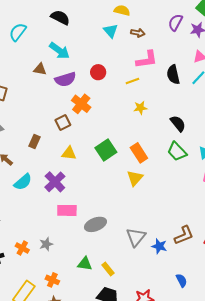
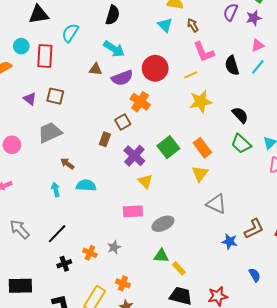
black semicircle: (60, 18) -> (113, 15), turned 84
brown arrow: (138, 33) -> (193, 25), turned -128
pink L-shape: (147, 60) -> (204, 52), turned 80
red circle: (98, 72) -> (155, 68), size x1.6
yellow star: (140, 108) -> (201, 102), size x1.6
brown rectangle: (35, 141) -> (105, 139), moved
yellow triangle: (69, 153) -> (145, 181), moved, turned 42
cyan semicircle: (23, 182) -> (86, 185), turned -132
purple cross: (55, 182) -> (134, 156), moved
gray triangle: (136, 237) -> (216, 204), moved, turned -40
green triangle: (85, 264) -> (161, 256), moved

